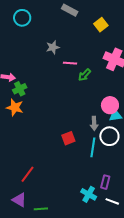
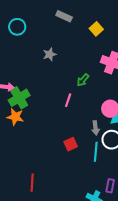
pink line: (70, 63) -> (68, 100), moved, turned -72
green cross: (20, 89) -> (19, 98), size x1.5
red line: (28, 174) -> (32, 183), turned -30

